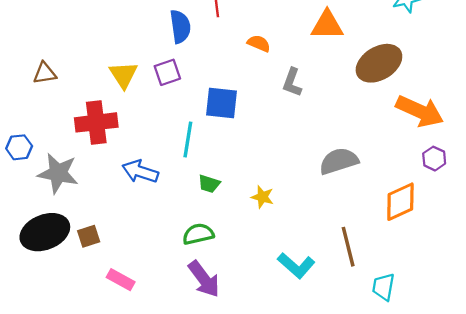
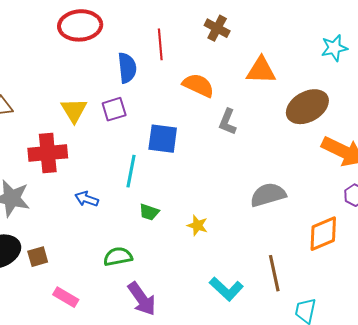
orange semicircle: (259, 43) -> (198, 85), size x1.5
blue arrow: (140, 172) -> (87, 199), size x0.7
green semicircle: (198, 234) -> (118, 257), moved

